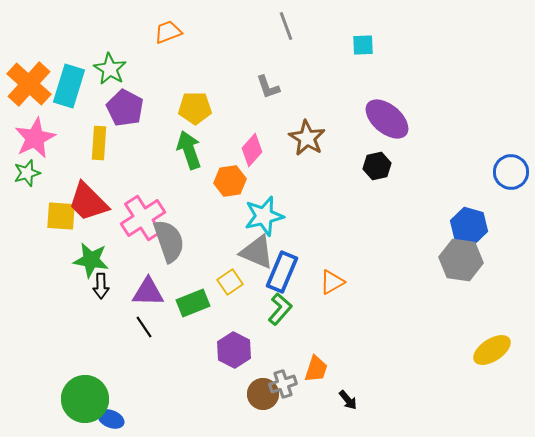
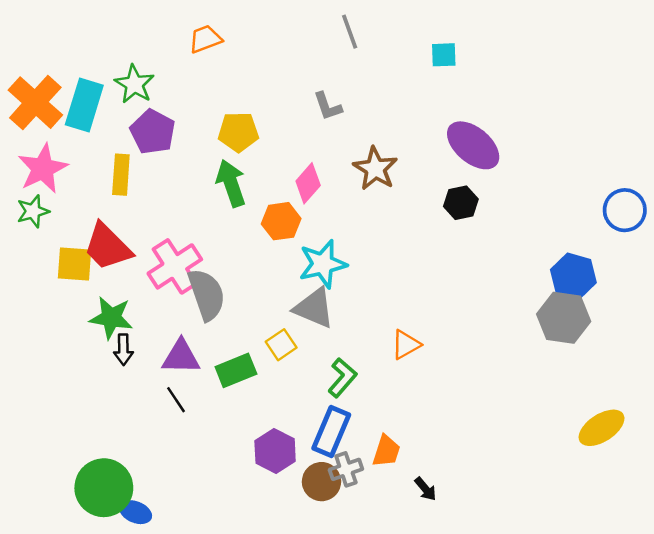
blue rectangle: (282, 272) -> (331, 431), moved
purple hexagon: (234, 350) -> (275, 451), moved

